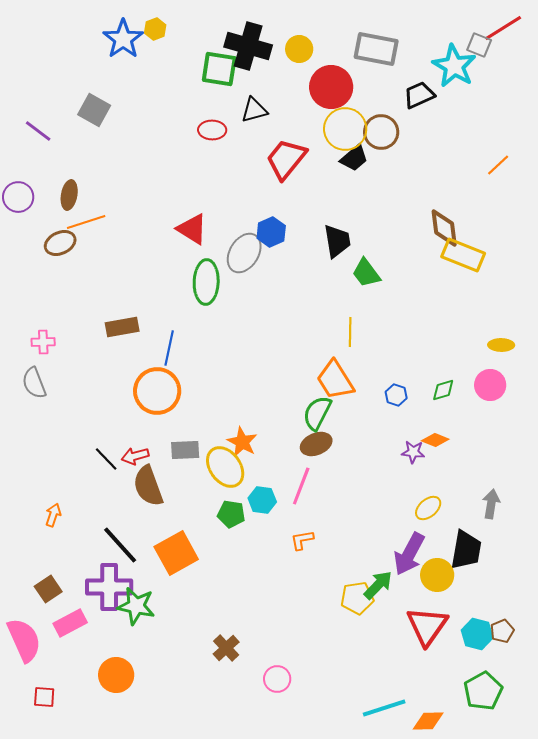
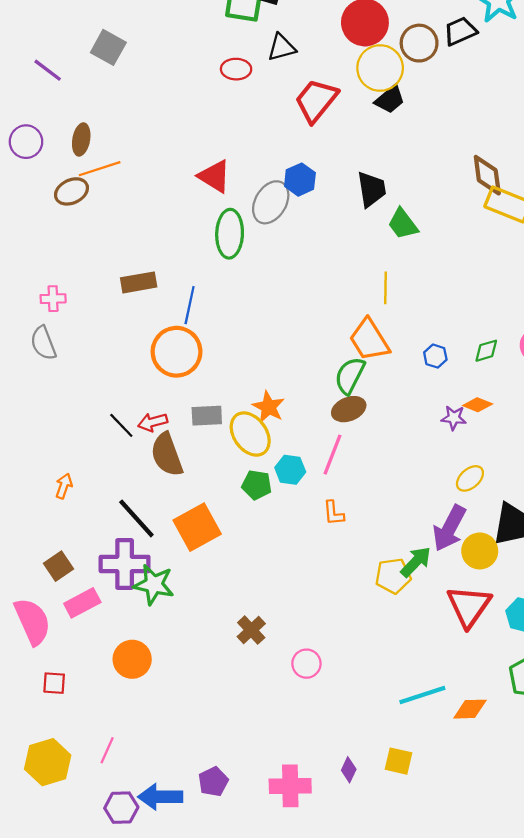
brown circle: (381, 132) -> (419, 43), moved
orange L-shape: (302, 540) -> (334, 513), turned -85

